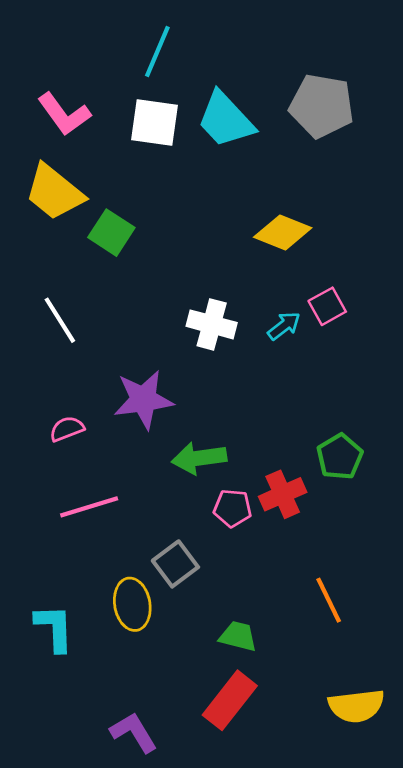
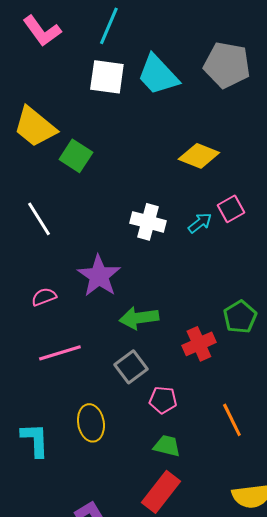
pink L-shape: (64, 114) -> (42, 31), moved
purple star: (143, 400) -> (99, 276), turned -30
pink pentagon: (233, 508) -> (163, 400), moved
gray square: (175, 564) -> (131, 367), moved

